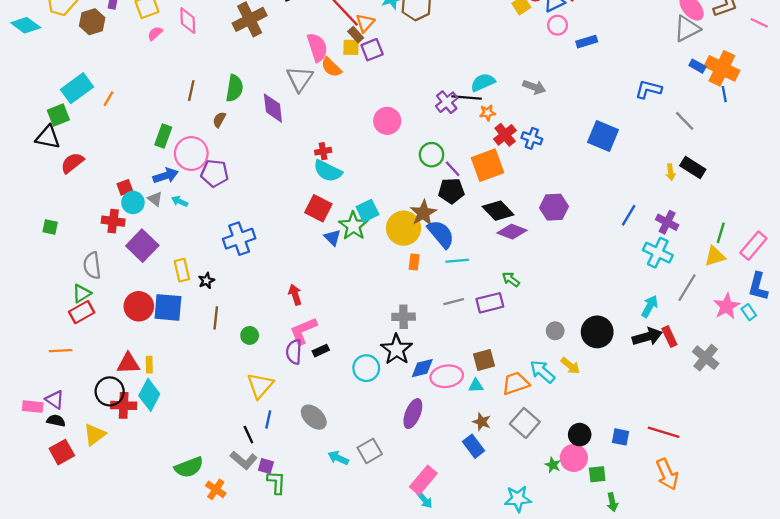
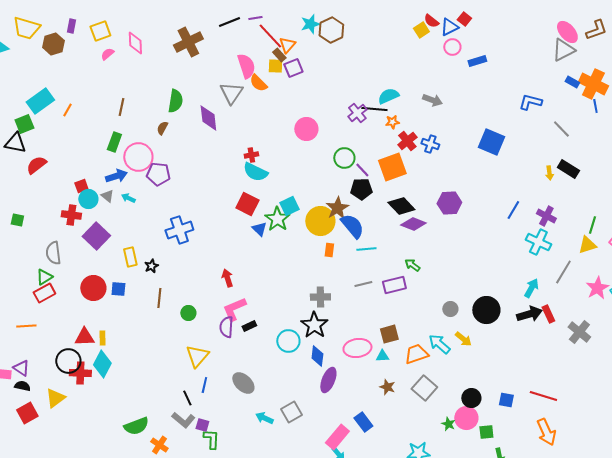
brown line: (191, 91) -> (121, 107), moved
blue square: (168, 307) -> (118, 289), size x0.6
blue diamond: (422, 368) -> (317, 356), moved, turned -70
blue rectangle: (474, 446) -> (363, 422), moved

